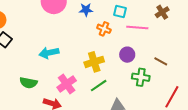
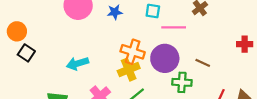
orange cross: (104, 29) -> (133, 52), moved, size x1.5
purple circle: (127, 55) -> (165, 58), size x1.6

